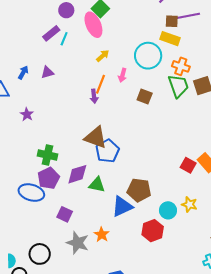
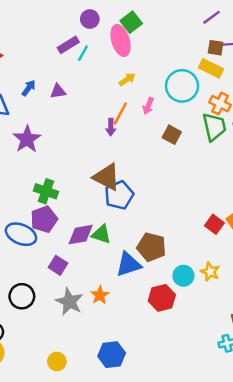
purple star: (27, 114) -> (27, 139), size x1.6
purple diamond: (77, 174) -> (81, 235), moved
black circle: (40, 254) -> (22, 296), moved

